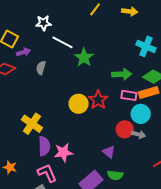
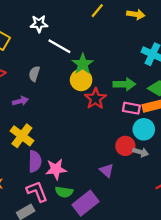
purple arrow: (23, 52) -> (20, 101), moved
red star: (98, 100) -> (95, 99), moved
yellow circle: (79, 104) -> (81, 80), moved
green semicircle: (115, 175) -> (64, 192), moved

